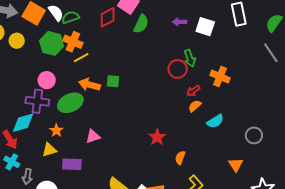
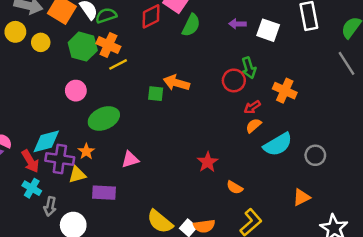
orange arrow: (89, 85) -> (176, 83), moved
purple cross: (37, 101) -> (60, 159), moved
cyan semicircle: (215, 121) -> (278, 144), size x1.4
gray circle: (254, 135) -> (315, 155), moved
orange semicircle: (180, 158) -> (235, 187), turned -80
orange triangle: (236, 165) -> (301, 197), turned 35

